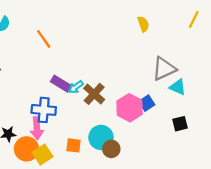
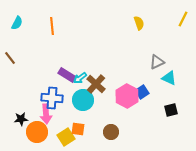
orange line: (44, 39) -> (52, 26), moved, turned 30
gray triangle: (164, 69) -> (157, 62), size x0.7
cyan circle: (101, 137) -> (83, 100), moved
yellow square: (43, 155) -> (66, 137), moved

